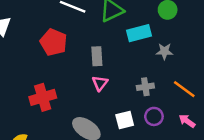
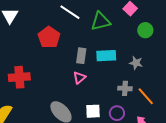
cyan rectangle: (139, 33) -> (106, 56), moved
gray cross: (145, 87) -> (125, 88), moved
red cross: (43, 97) -> (19, 77), moved

